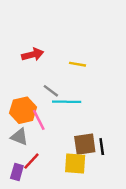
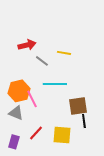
gray line: (51, 91) -> (42, 61), moved
brown square: (85, 144) -> (78, 106), moved
red line: (31, 161) -> (36, 133), moved

